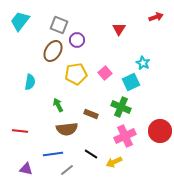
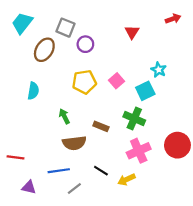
brown ellipse: (53, 51) -> (44, 50), moved
red line: (20, 131) -> (16, 157), moved

